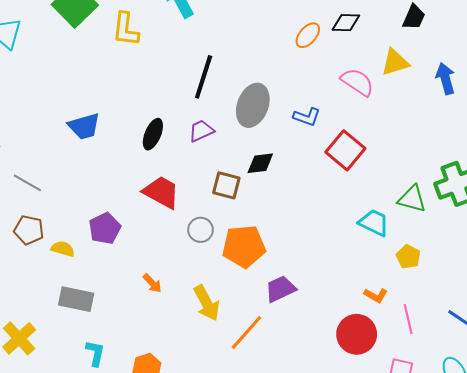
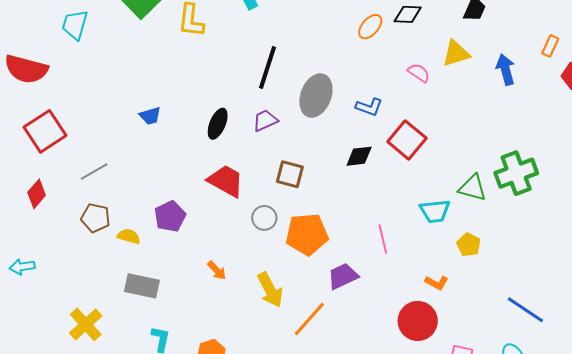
pink semicircle: (357, 82) -> (419, 73), size x0.7
blue trapezoid: (84, 126) -> (150, 116), size x0.7
black diamond: (260, 163) -> (359, 156), moved
gray line: (27, 183) -> (94, 171), turned -60
cyan trapezoid: (374, 223) -> (435, 211), turned 148
pink line: (408, 319) -> (383, 239), moved

